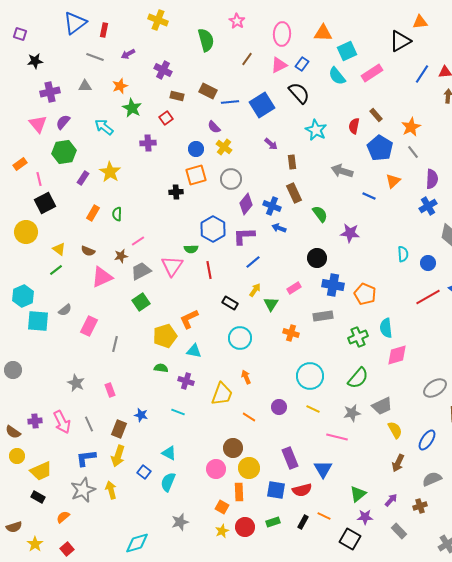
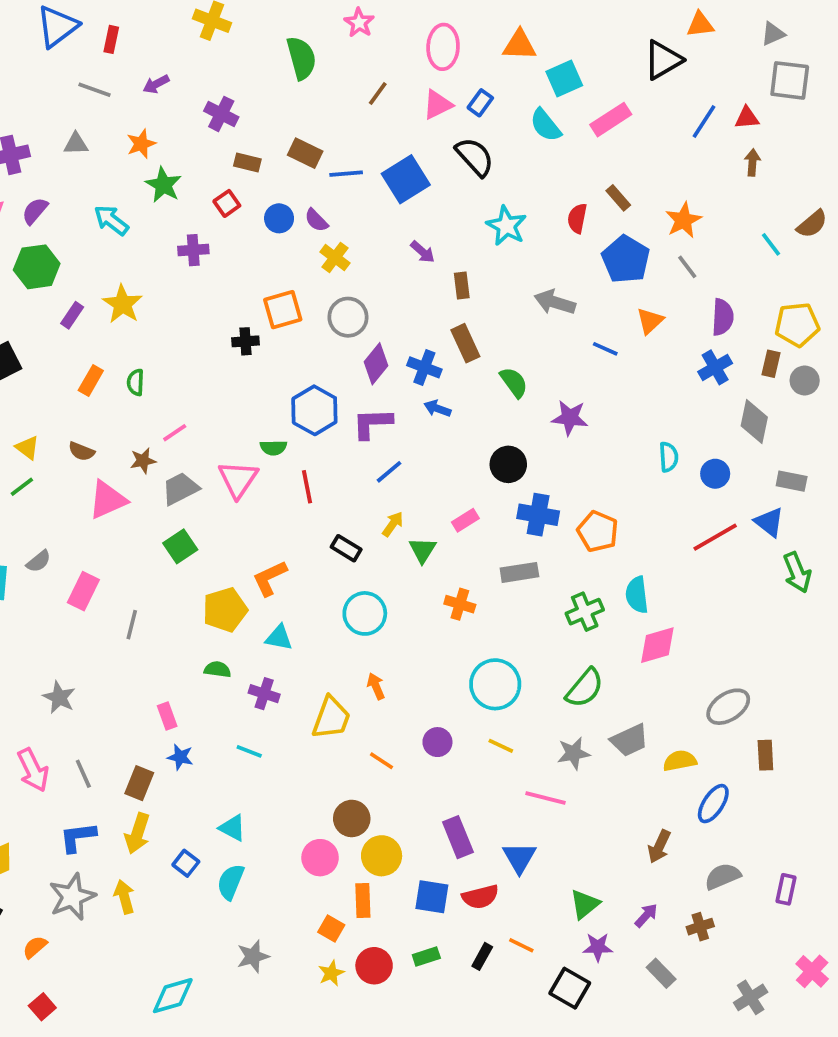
blue circle: (196, 149) -> (279, 218), moved
pink rectangle: (110, 390) -> (167, 716), moved
yellow semicircle: (395, 430) -> (680, 761), moved, turned -72

